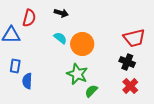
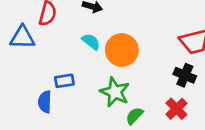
blue rectangle: (15, 66) -> (64, 81), moved, turned 72
red cross: (130, 86) -> (176, 109), moved

